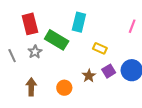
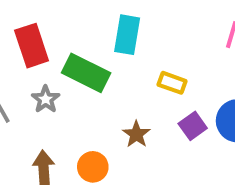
brown star: (89, 76) -> (136, 134), moved
orange circle: (64, 88) -> (93, 167), moved

